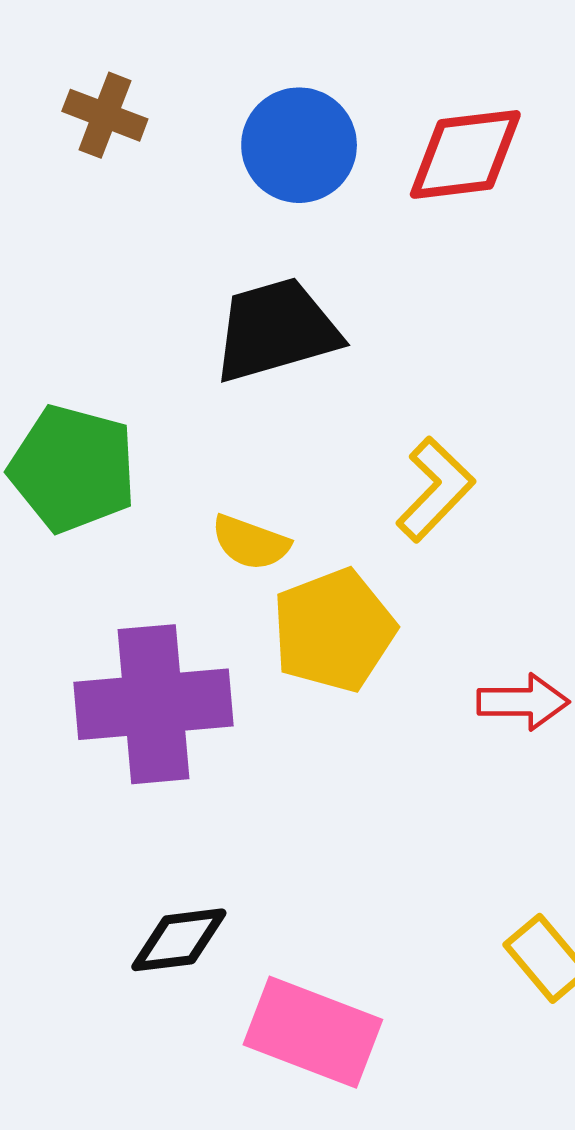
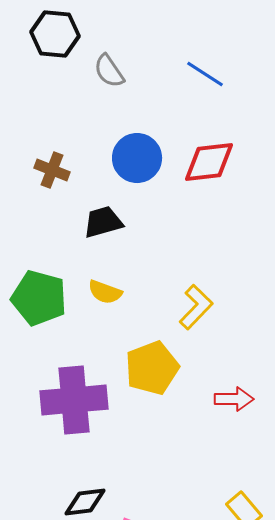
brown cross: (105, 115) -> (52, 170), moved
black trapezoid: (276, 330) -> (103, 222), moved, size x0.7
yellow semicircle: (251, 543) -> (105, 292), moved

